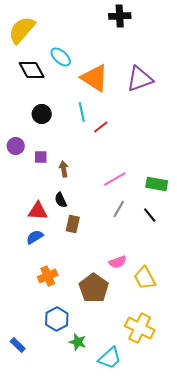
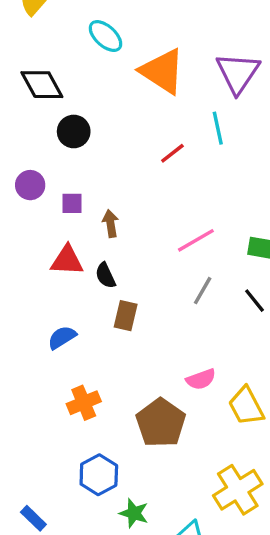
black diamond: (32, 70) -> (42, 85), moved
purple triangle: (140, 79) -> (238, 73), turned -36
cyan line: (82, 112) -> (218, 128), moved
red triangle: (38, 211) -> (67, 260), moved
yellow cross: (140, 328) -> (238, 490), turned 32

